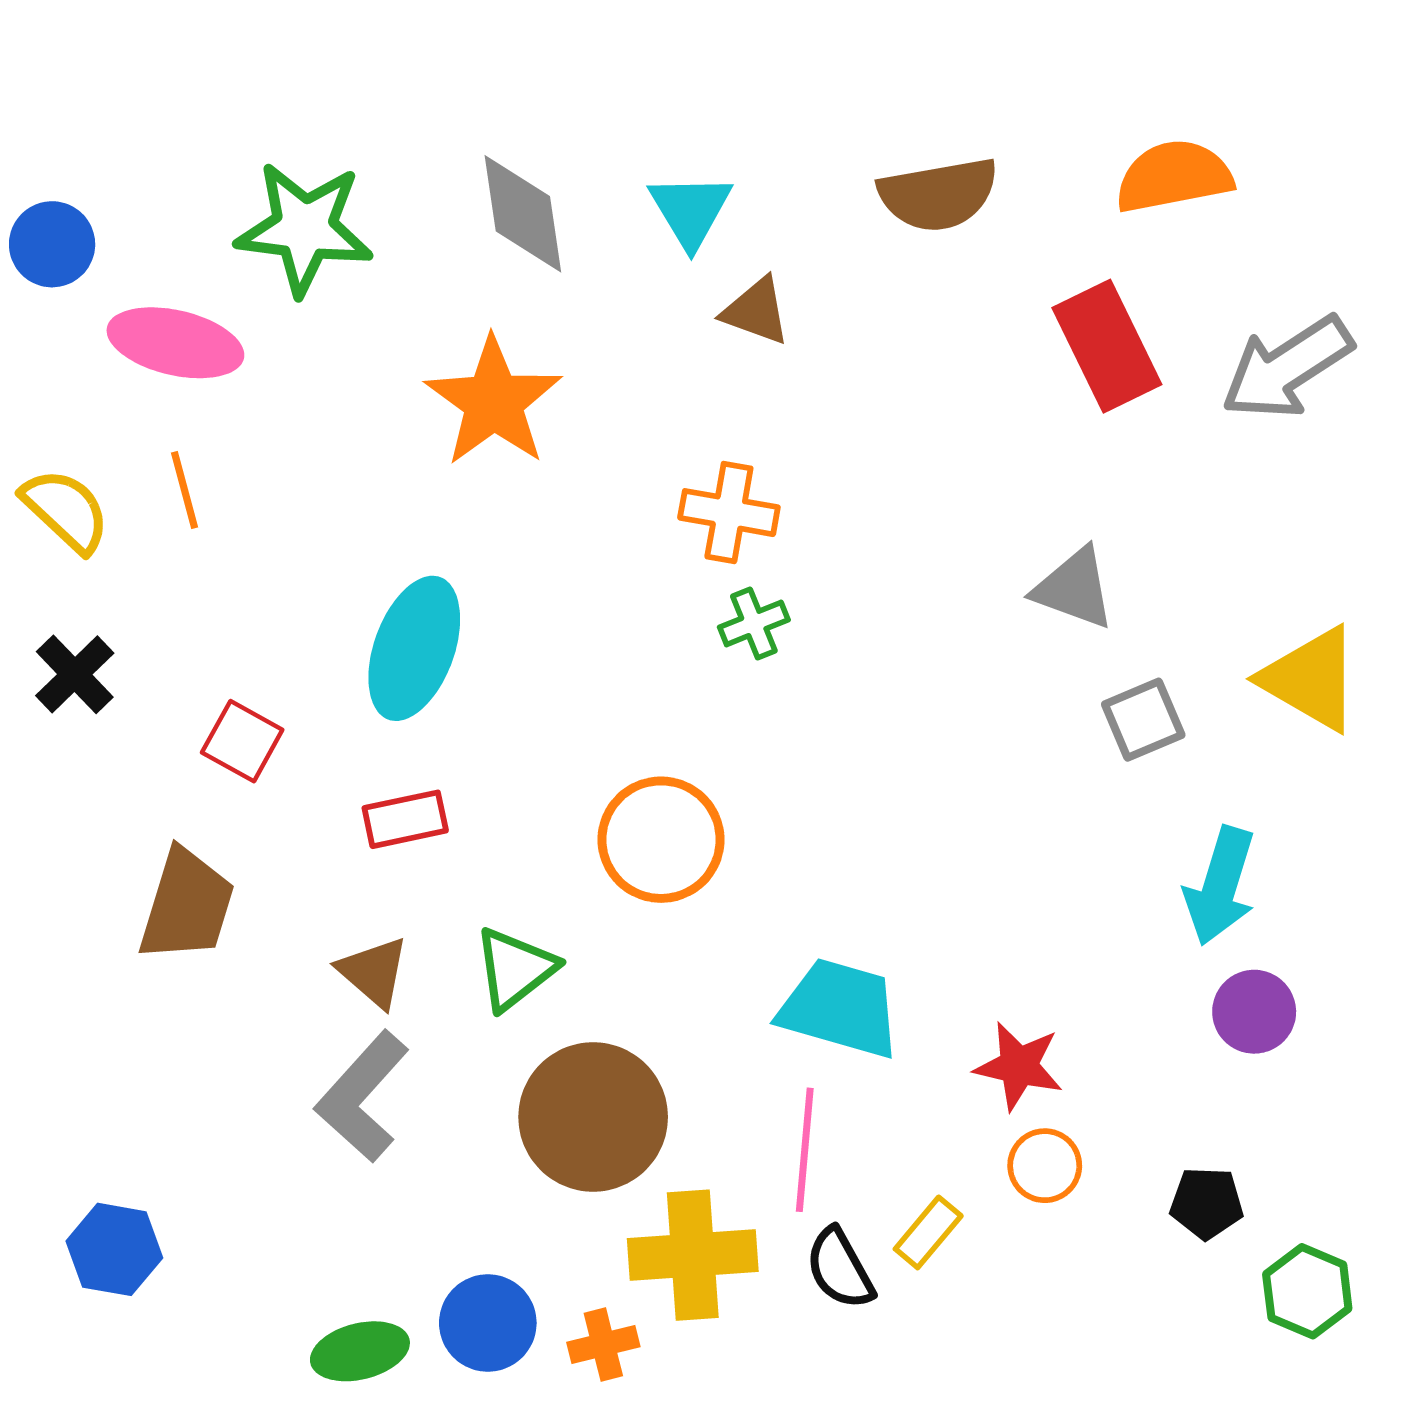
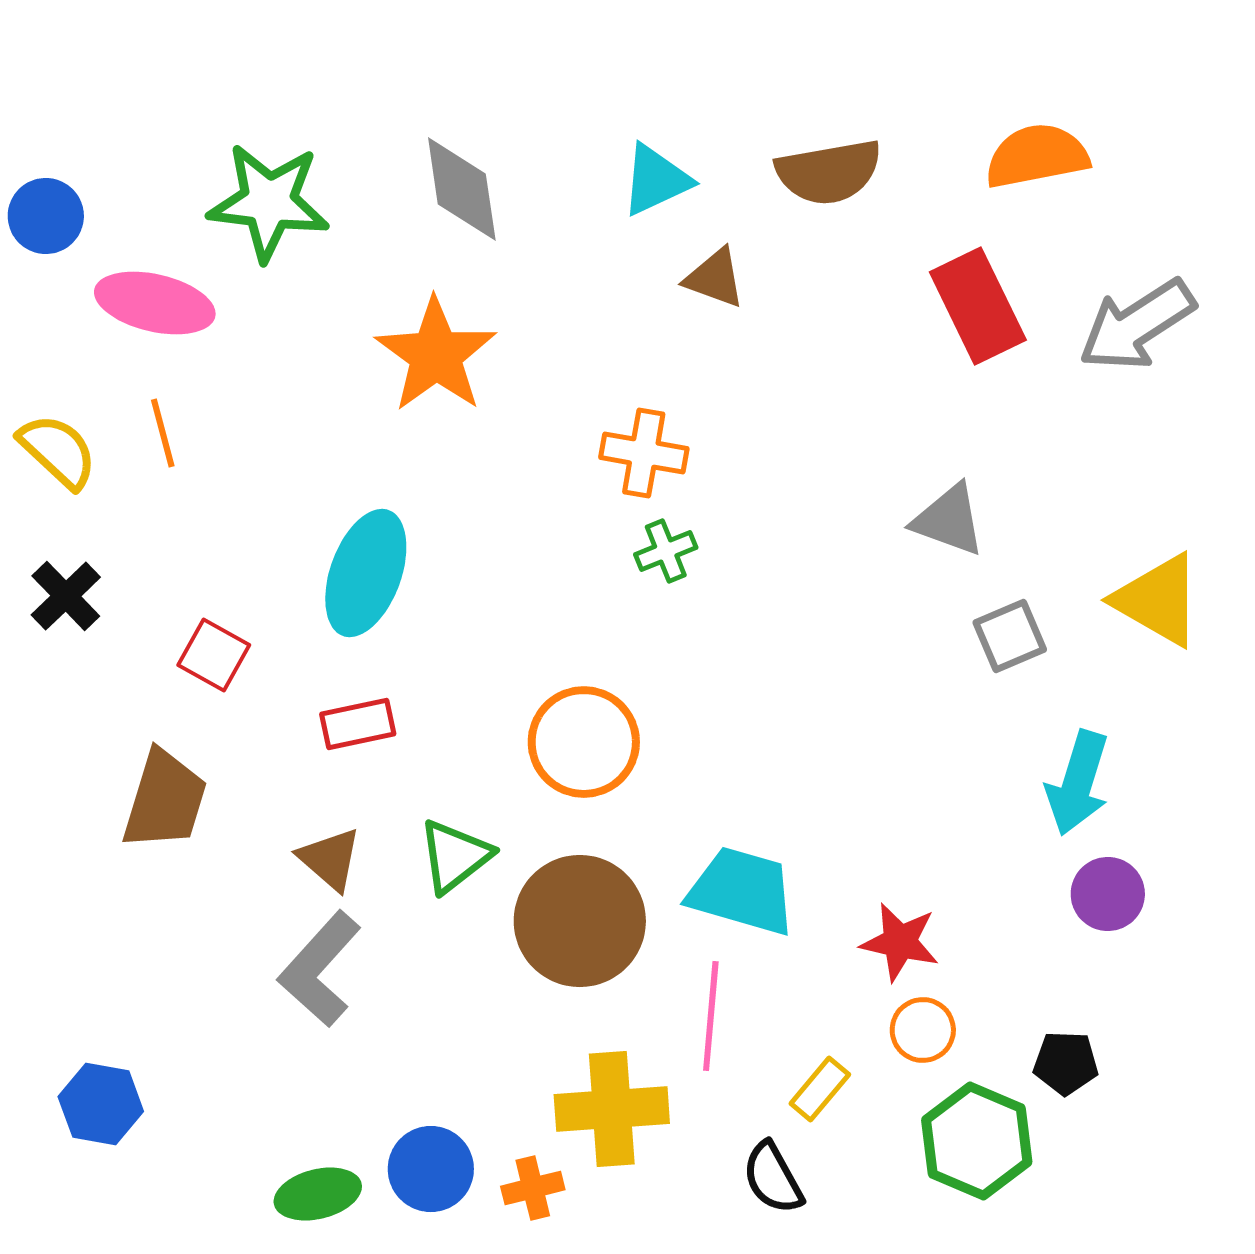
cyan triangle: (690, 210) -> (656, 180), moved, turned 36
brown triangle: (756, 311) -> (715, 278), moved
brown circle: (593, 1117) -> (580, 921), moved
black semicircle: (840, 1269) -> (773, 1178), moved
green hexagon: (1307, 1291) -> (977, 1141), moved, size x1.4

